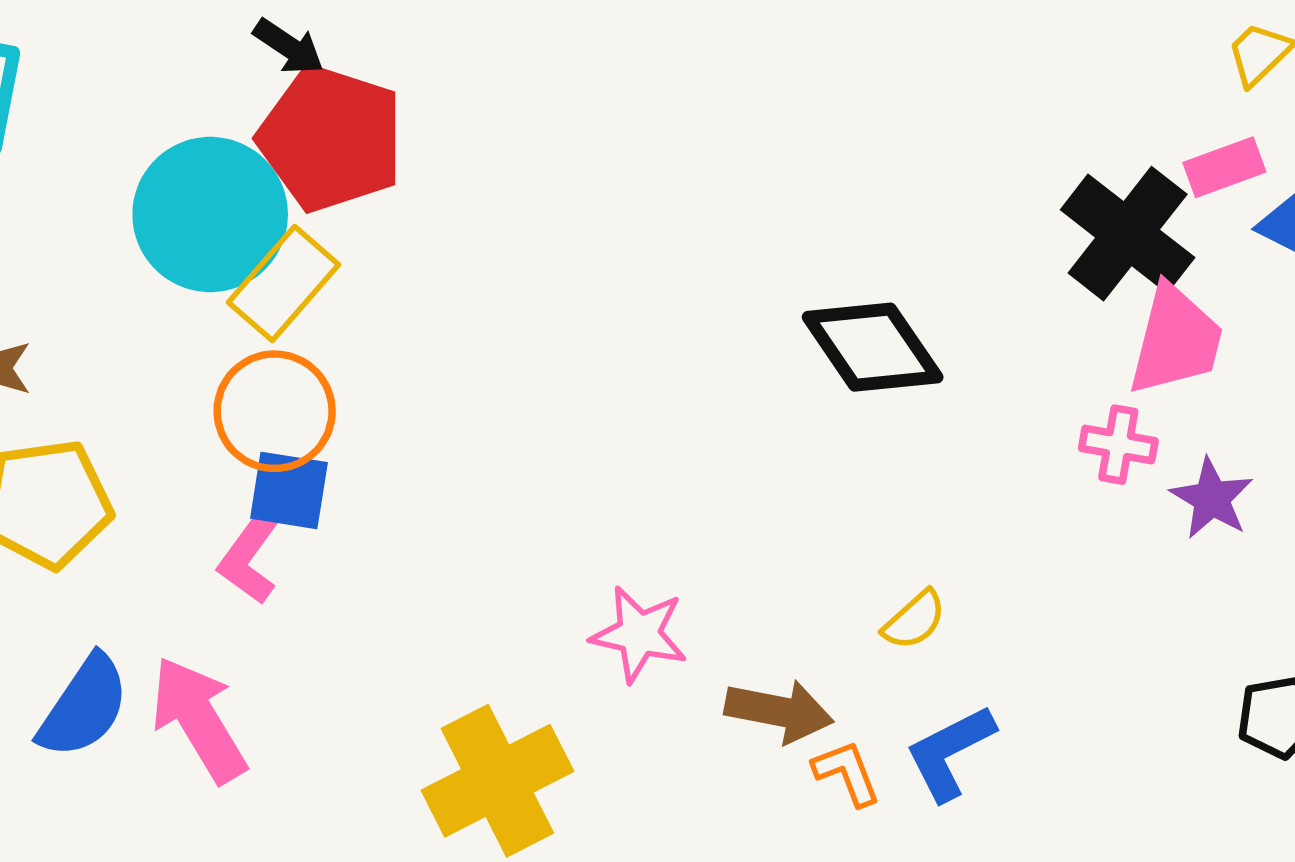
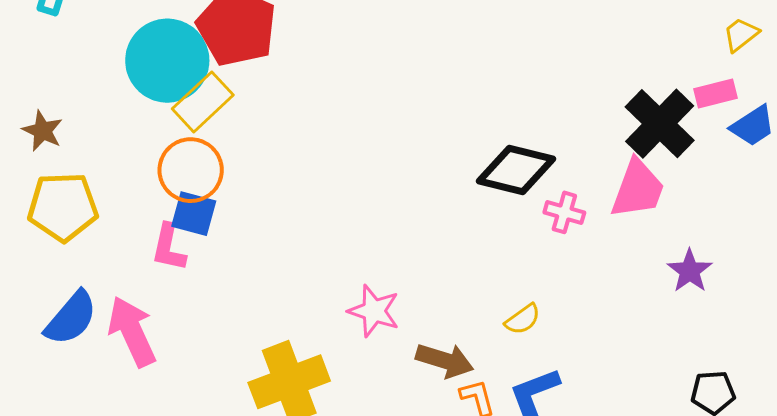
pink trapezoid: (1176, 340) -> (638, 189), moved
black diamond: (873, 347) -> (516, 170), turned -48
pink cross: (1118, 445) -> (564, 212), moved
pink L-shape: (249, 558) -> (169, 247), turned -30

